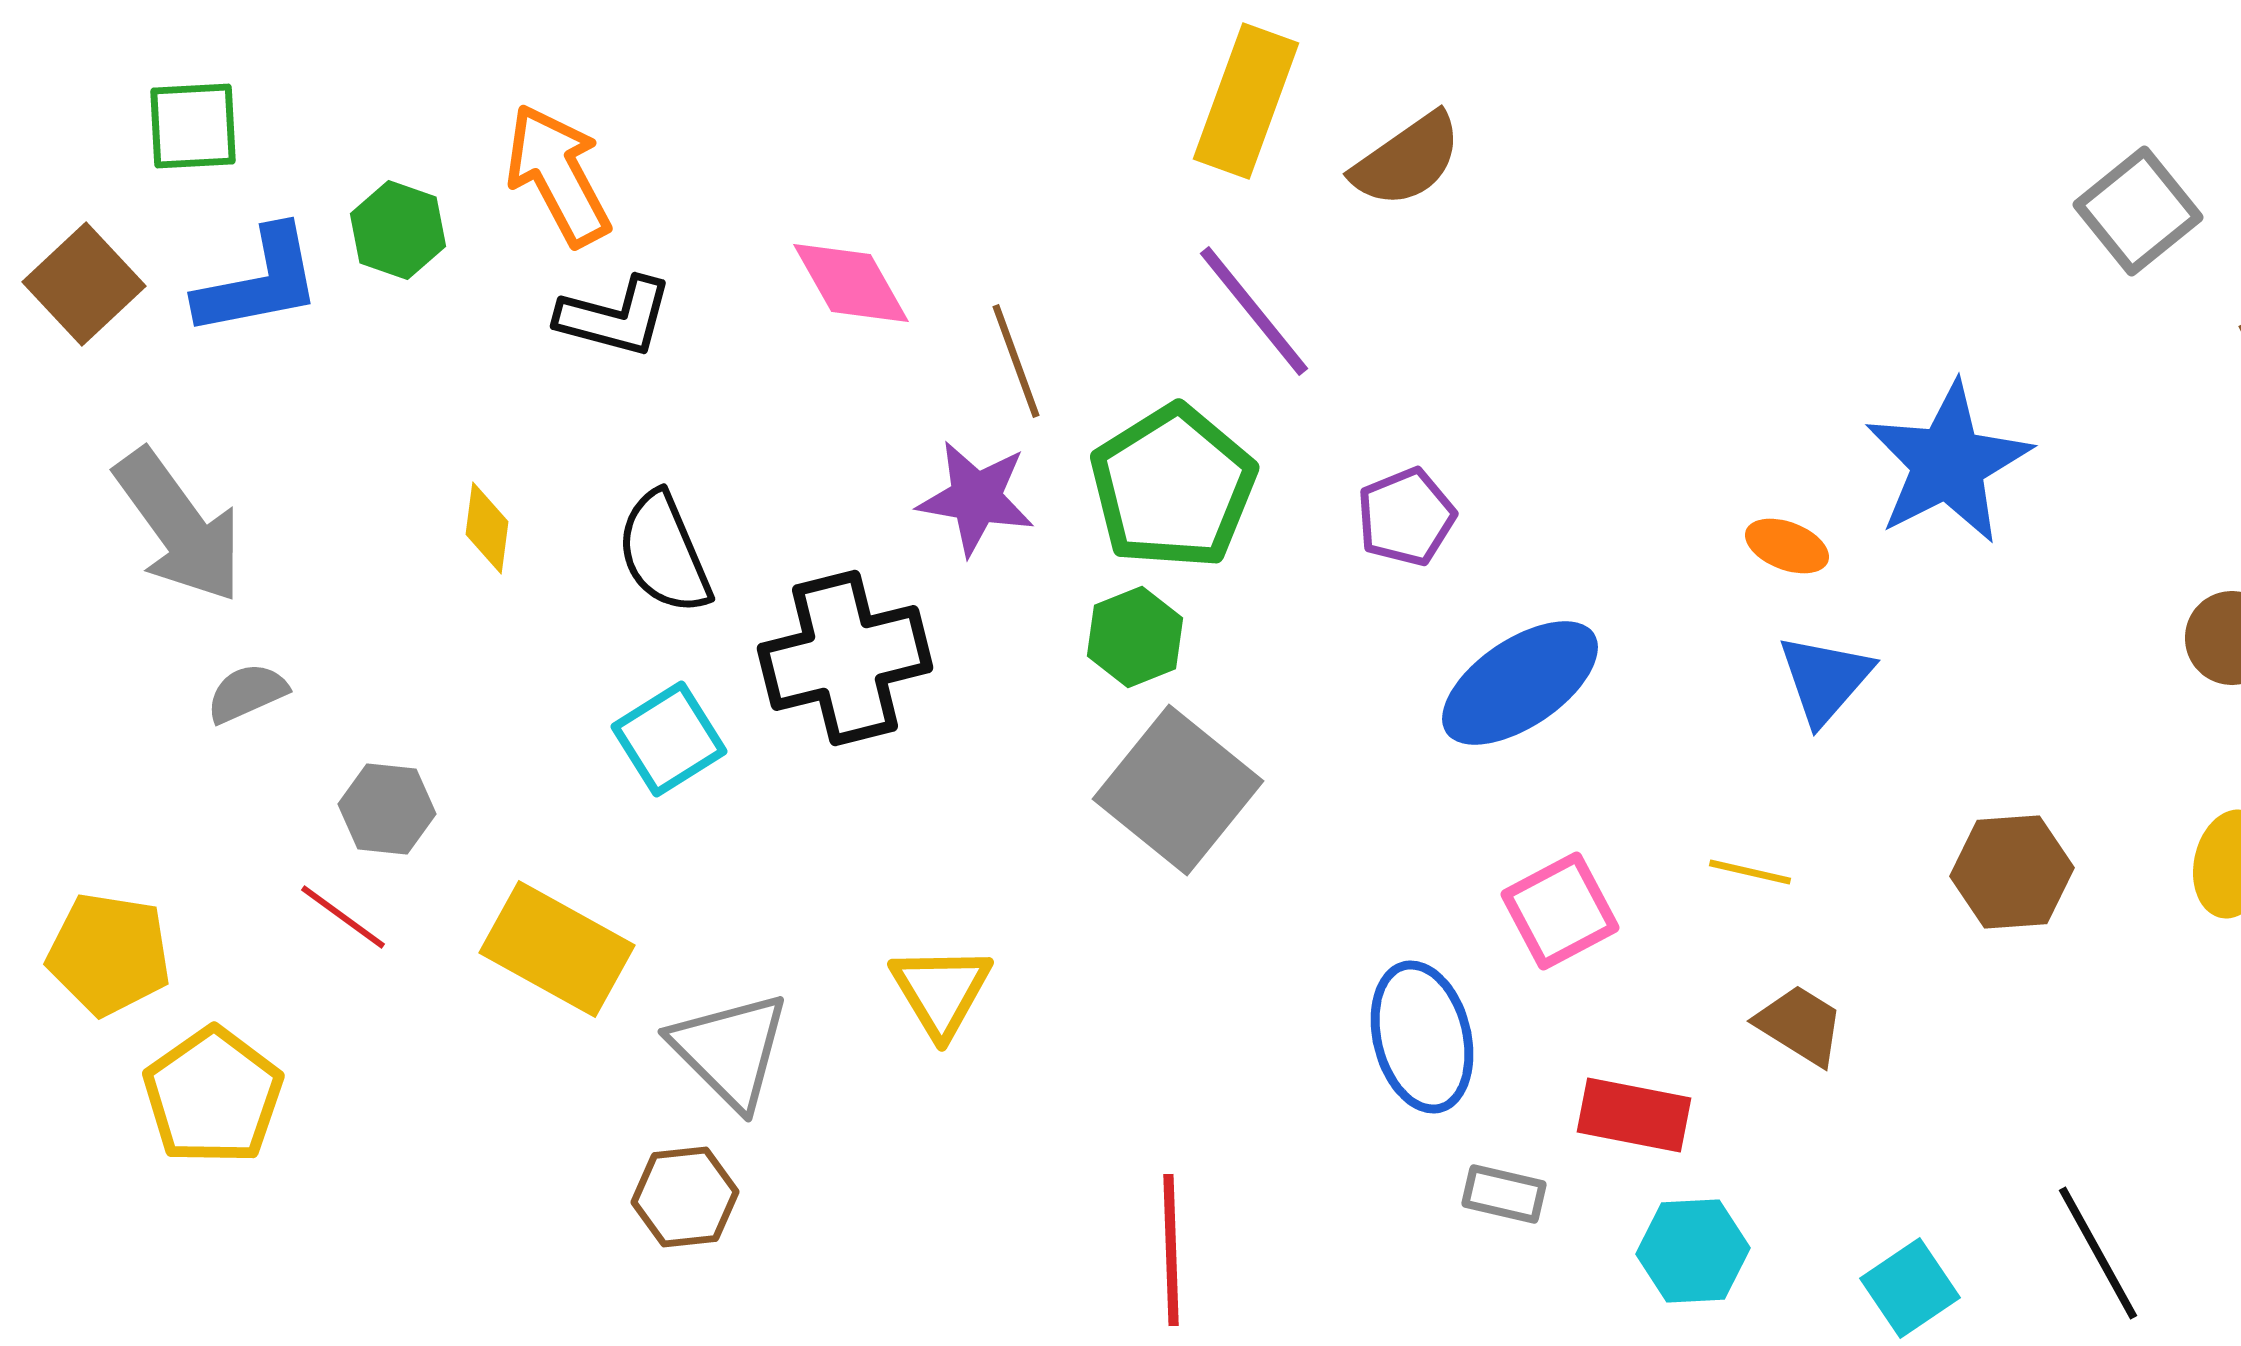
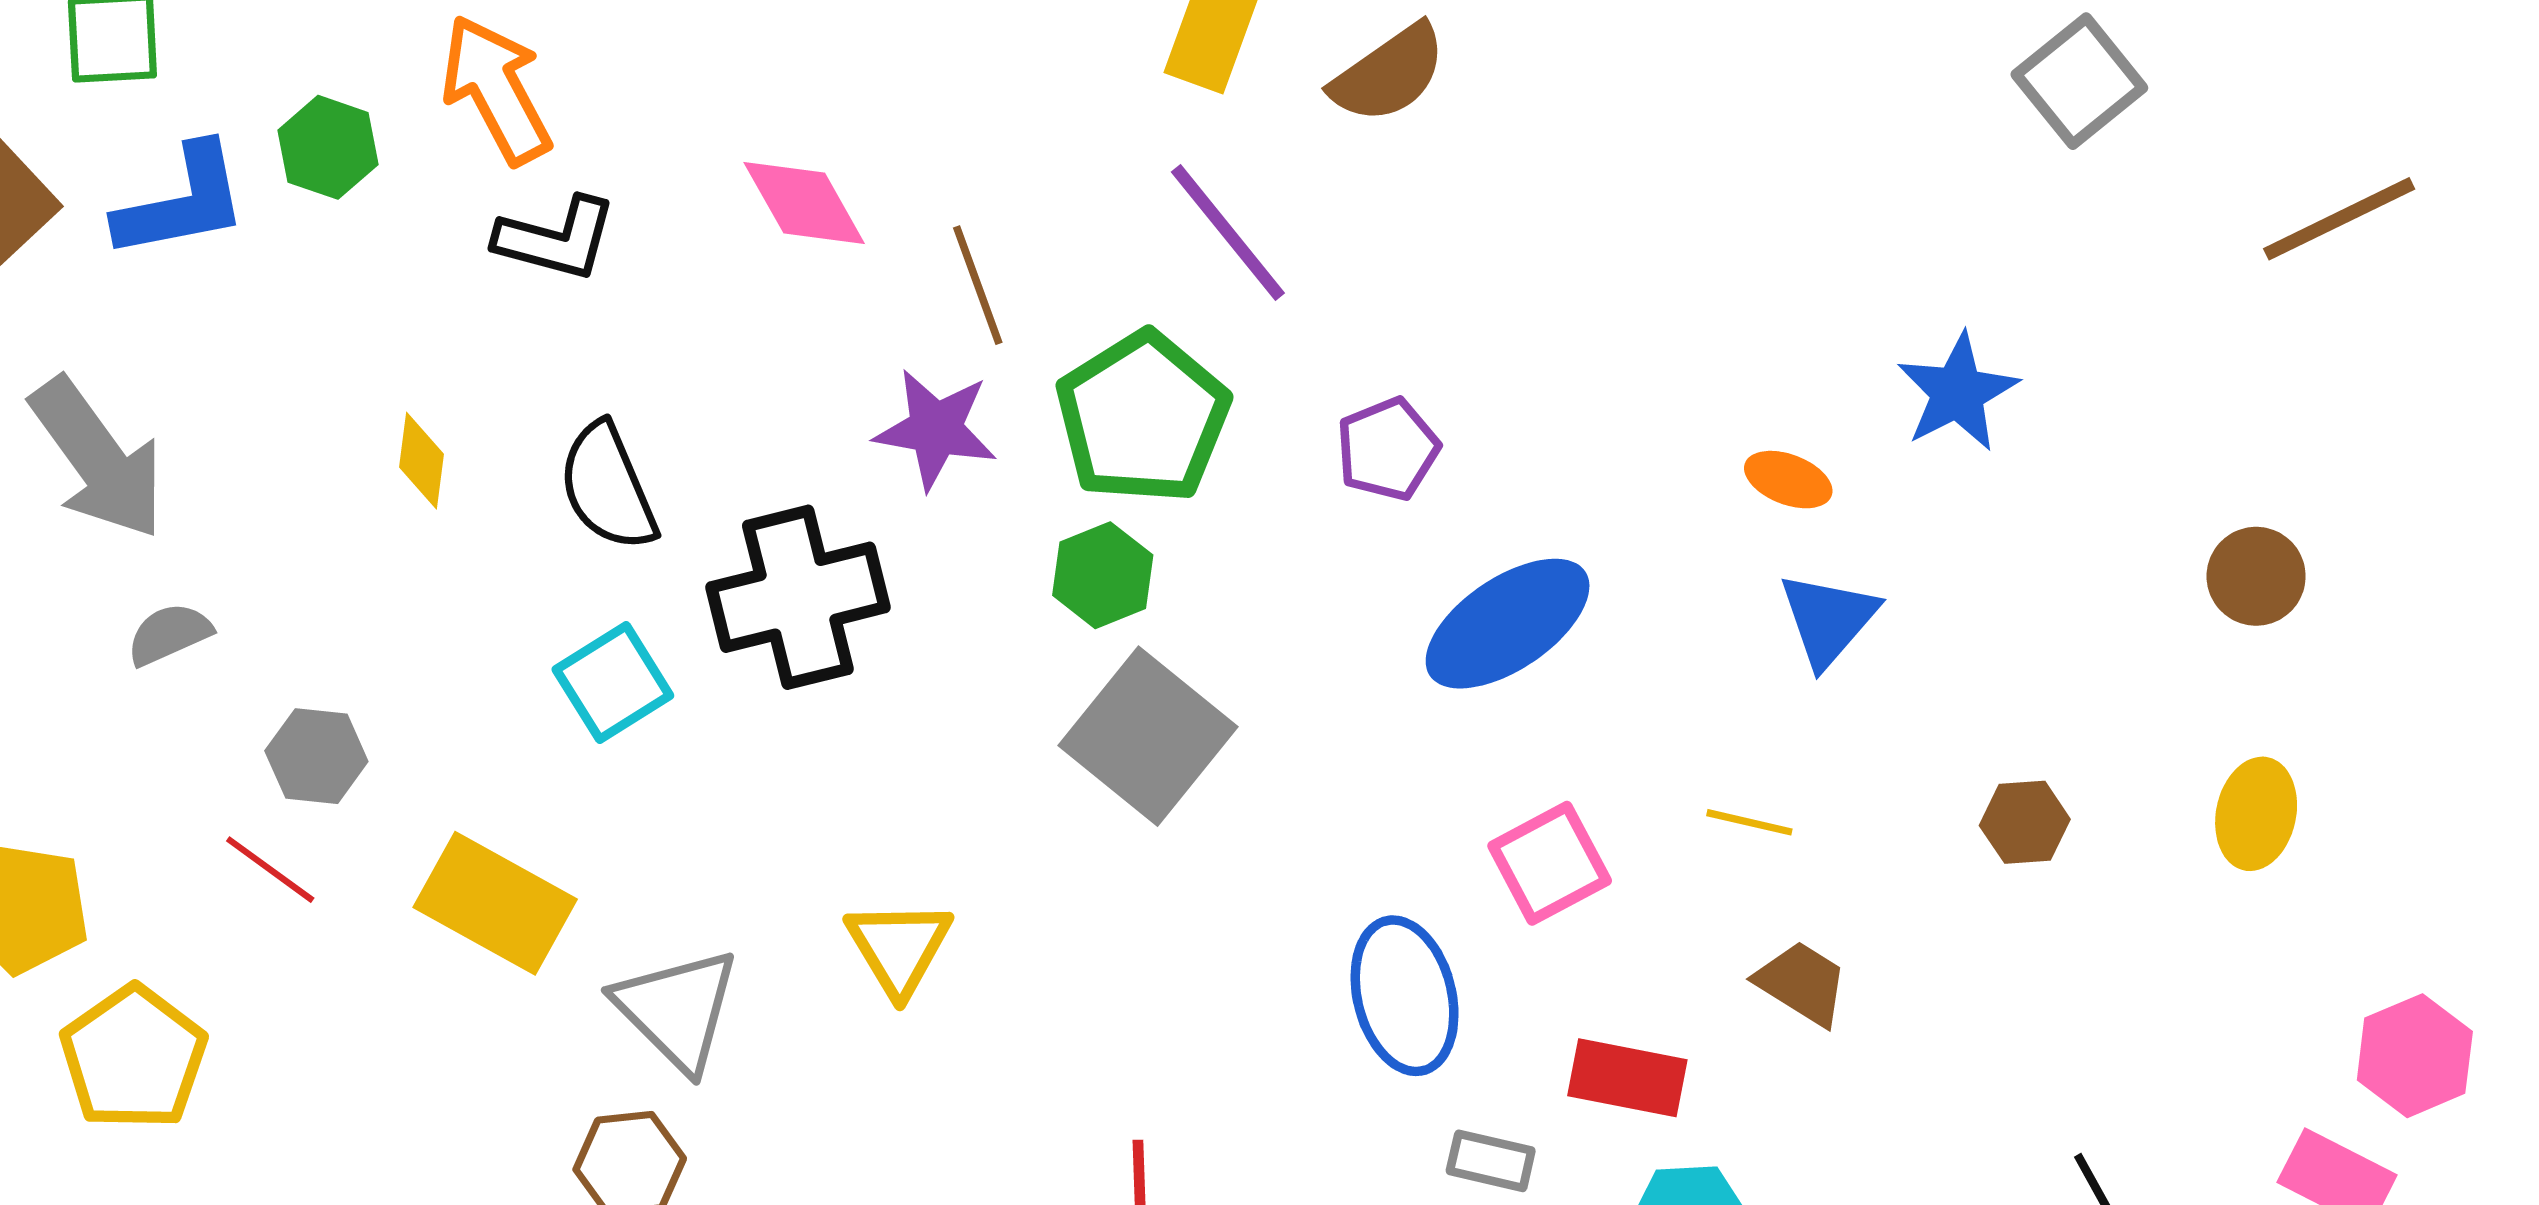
gray square: (2138, 211) -> (2079, 81), moved
blue star: (1948, 463) -> (1958, 392), size x0.7
brown hexagon: (2012, 872) -> (2025, 822), size x0.7

